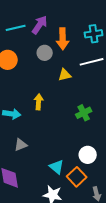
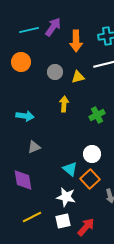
gray circle: (45, 53) -> (55, 72), moved
yellow arrow: (39, 102) -> (64, 104), moved
white circle: (88, 155) -> (92, 154), moved

